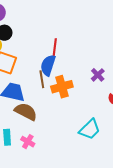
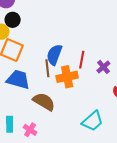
red line: (55, 47) -> (82, 60), moved
brown semicircle: (26, 112) -> (44, 102), moved

